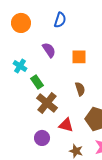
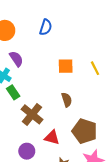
purple semicircle: (49, 50) -> (16, 59), moved
green rectangle: (37, 82) -> (13, 92), moved

